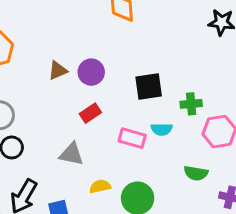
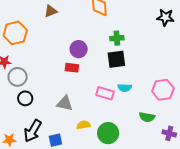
brown triangle: (58, 71) -> (51, 11), moved
green cross: (191, 104) -> (117, 38), moved
red rectangle: (90, 113) -> (72, 68), moved, turned 40

